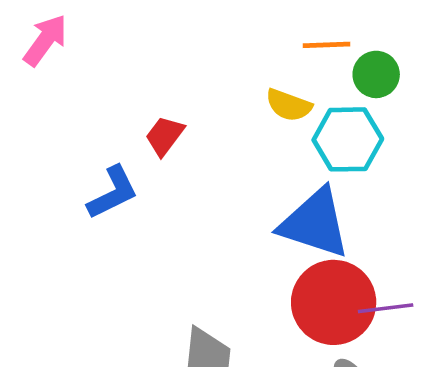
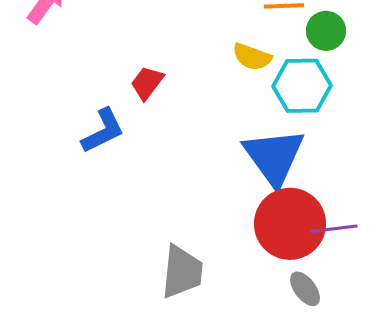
blue triangle: (315, 223) -> (274, 157), turned 36

